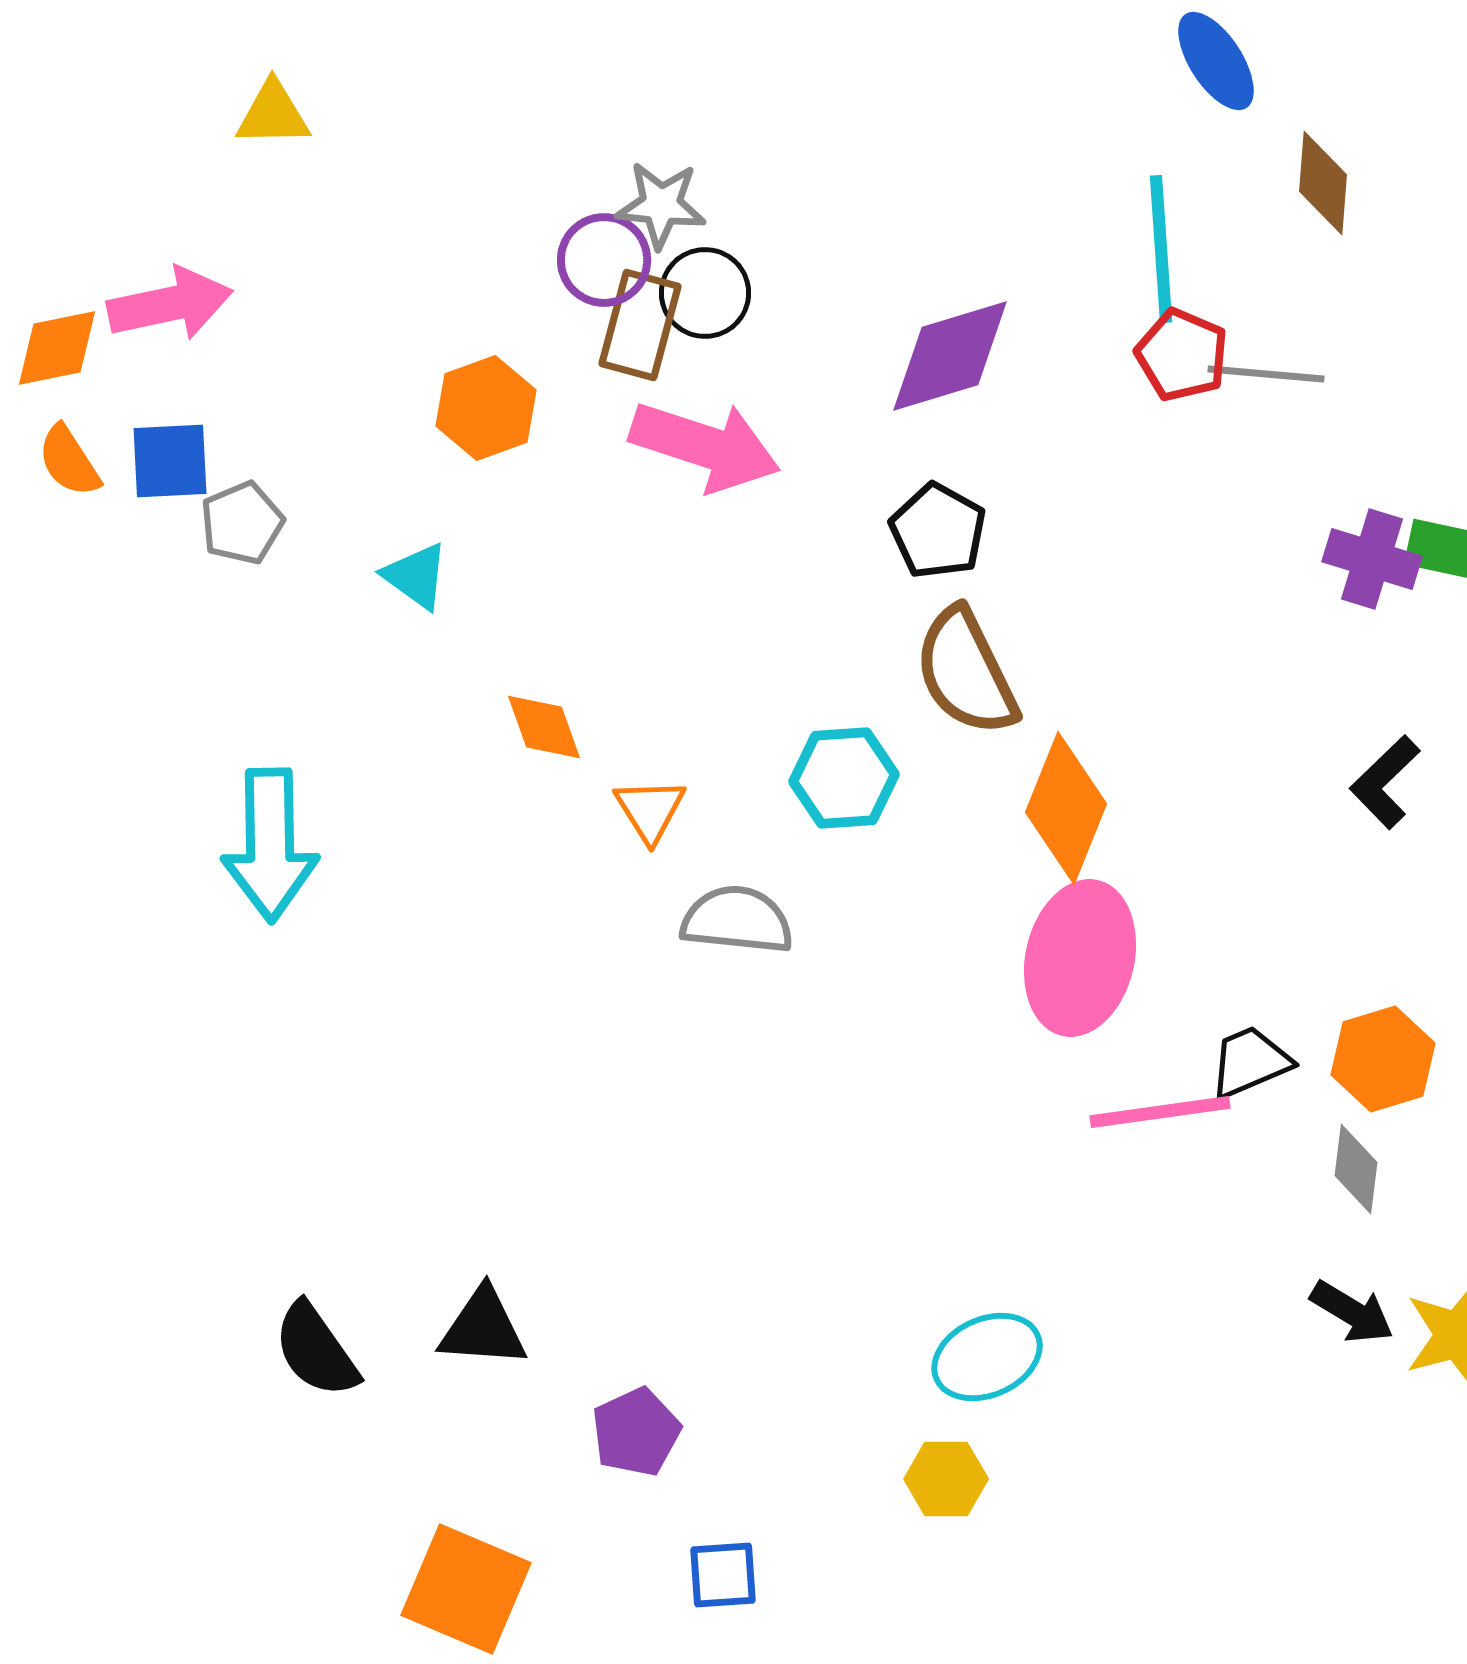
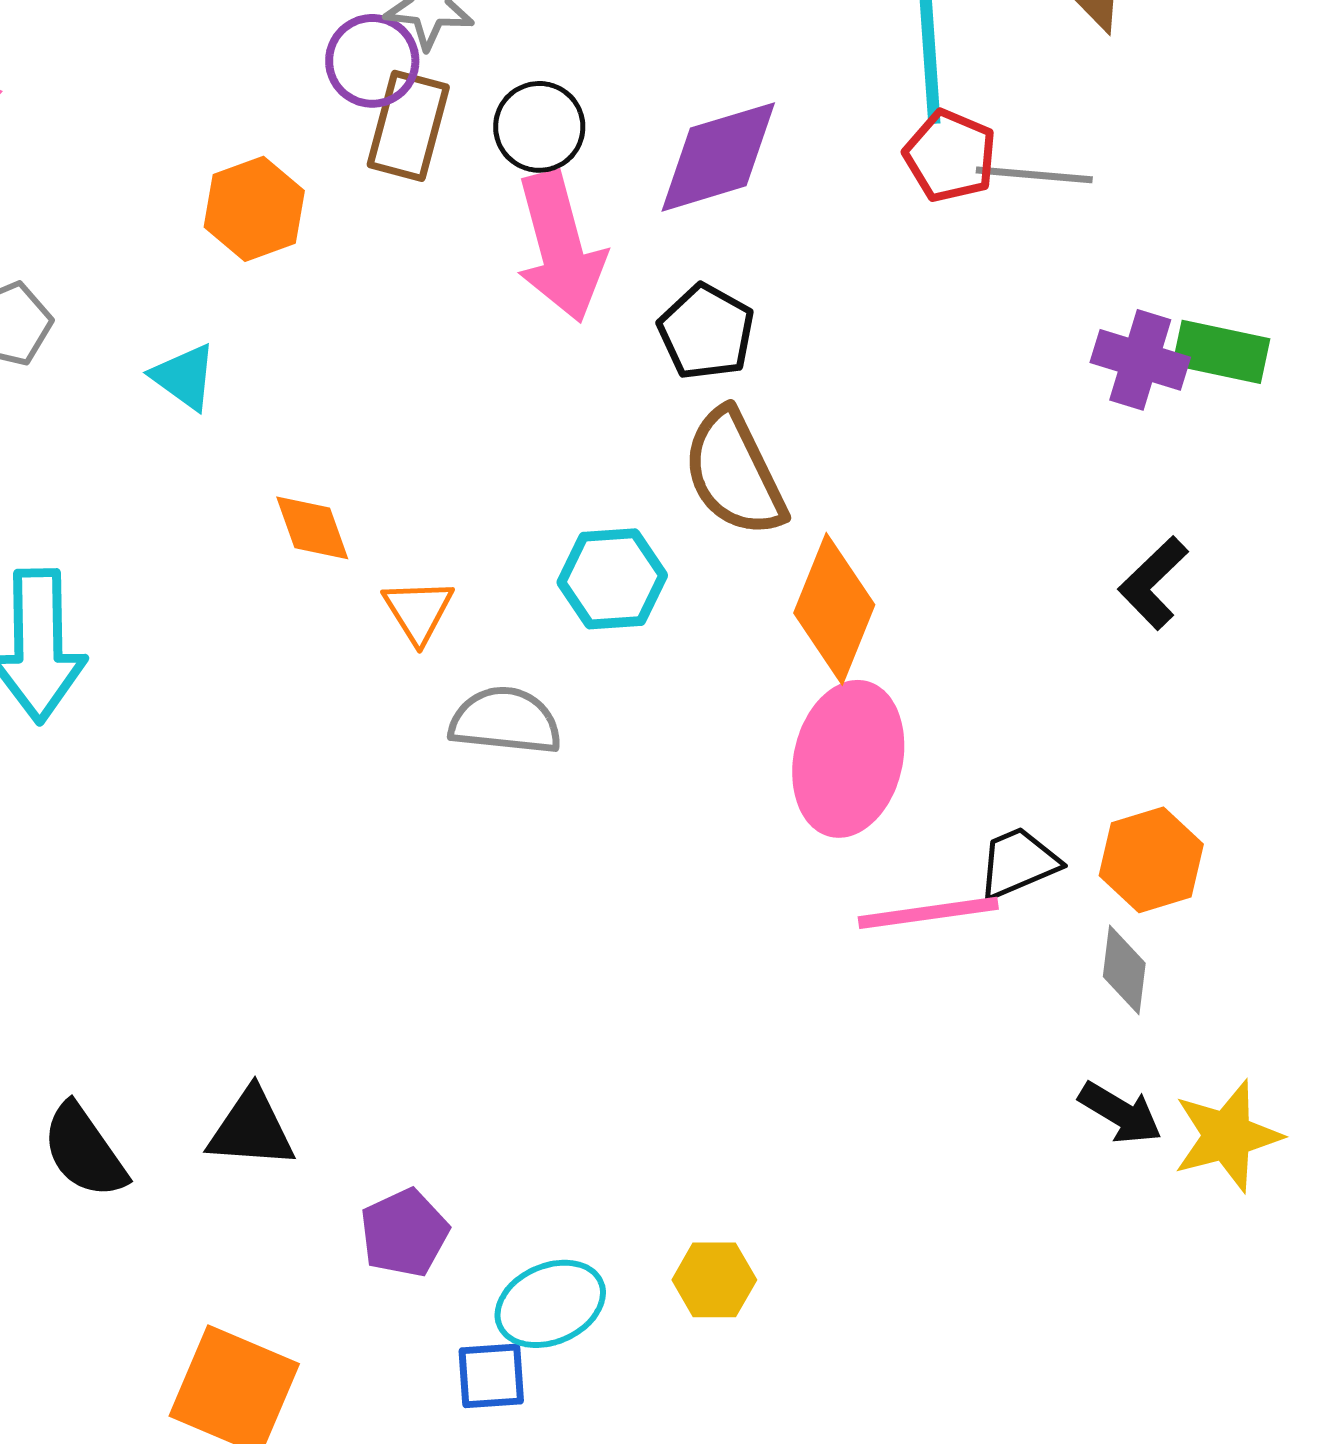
black circle: (705, 293) -> (539, 127), moved
pink arrow: (705, 446) -> (560, 247), moved, turned 57
cyan ellipse: (987, 1357) -> (550, 1304), moved

